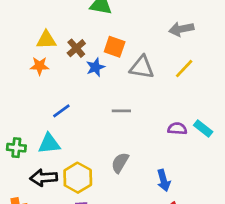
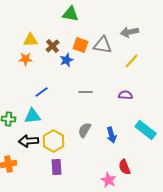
gray triangle: (142, 67) -> (103, 45), moved
purple semicircle: (177, 129) -> (126, 95), moved
cyan rectangle: (203, 129) -> (146, 130), moved, size x1.5
blue arrow: (164, 180) -> (112, 135), moved

